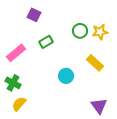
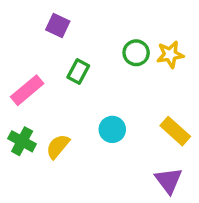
green rectangle: (46, 42) -> (78, 72), turned -32
yellow rectangle: (95, 63) -> (175, 131), moved
yellow semicircle: (19, 104) -> (58, 146), moved

